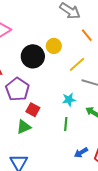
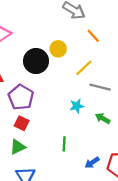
red square: (33, 110) -> (22, 123), moved
green line: (66, 124) -> (64, 144), moved
green triangle: (24, 127) -> (18, 147), moved

